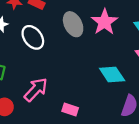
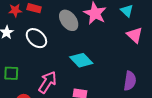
cyan diamond: (112, 75) -> (81, 60), moved

